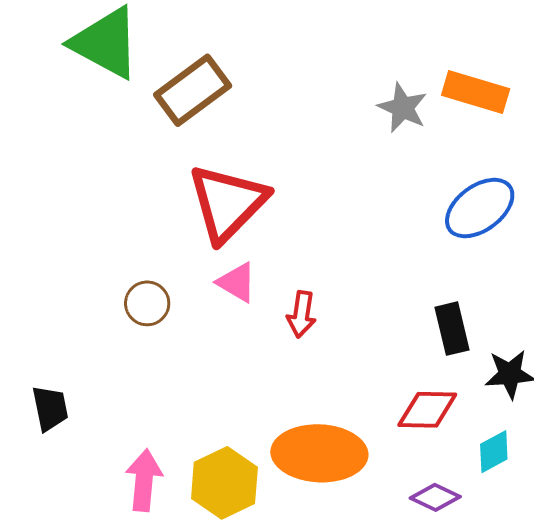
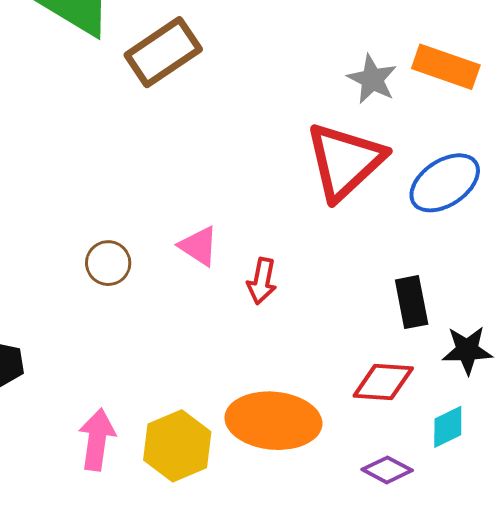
red triangle: (228, 203) -> (345, 161), moved

